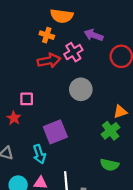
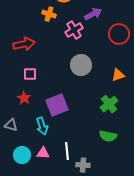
purple arrow: (94, 35) -> (93, 14), turned 132
red arrow: (49, 61) -> (24, 44), moved
orange triangle: (120, 112) -> (118, 75), moved
red star: (14, 118) -> (24, 98), moved

